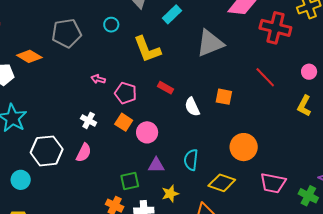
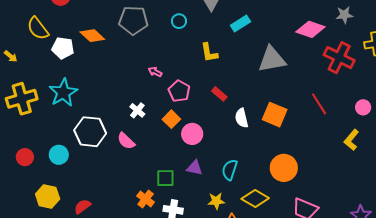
yellow L-shape: (147, 49) -> (209, 53), size x0.7
orange square: (224, 97) -> (275, 115), size x1.4
pink semicircle: (84, 153) -> (126, 141), turned 96
yellow star: (170, 194) -> (216, 201), moved

